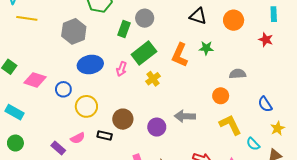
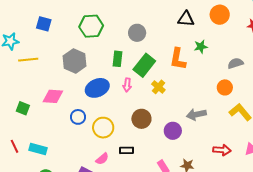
green rectangle: (124, 29) -> (118, 59), moved
pink diamond: (35, 80) -> (53, 96), moved
brown circle: (123, 119) -> (141, 119), moved

